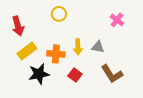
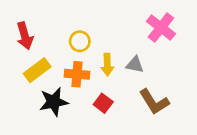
yellow circle: (59, 14) -> (80, 41), moved
pink cross: (117, 20) -> (161, 28), size x1.5

